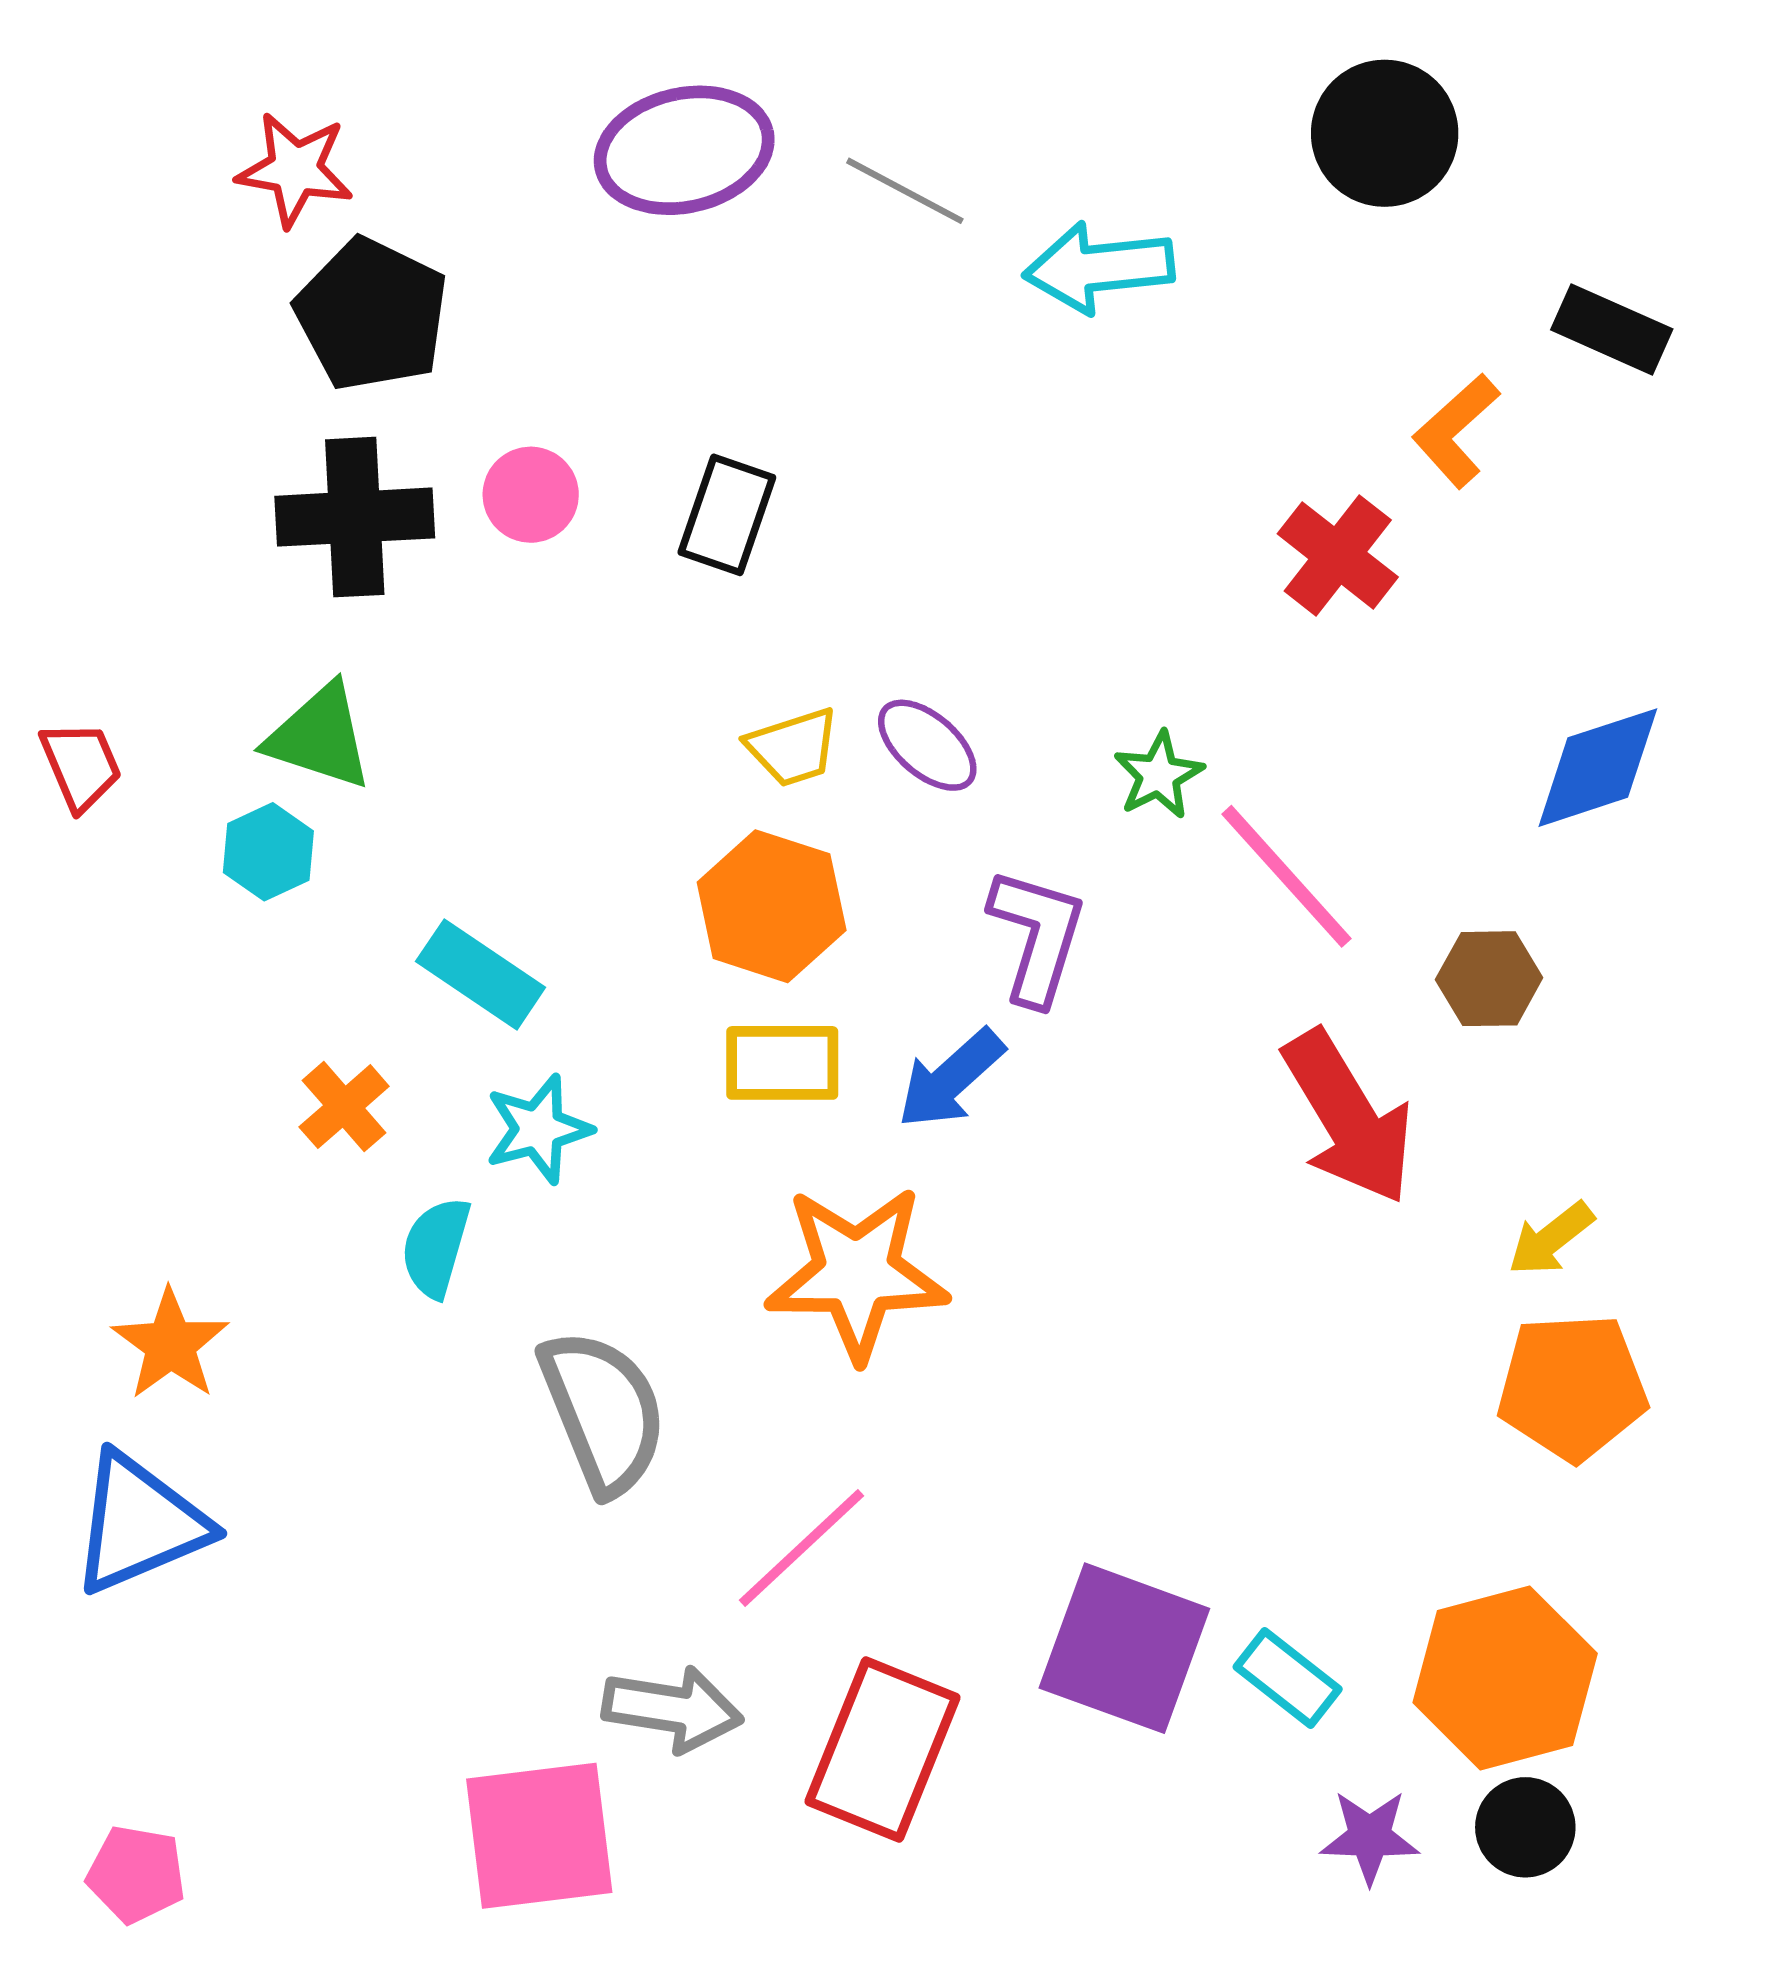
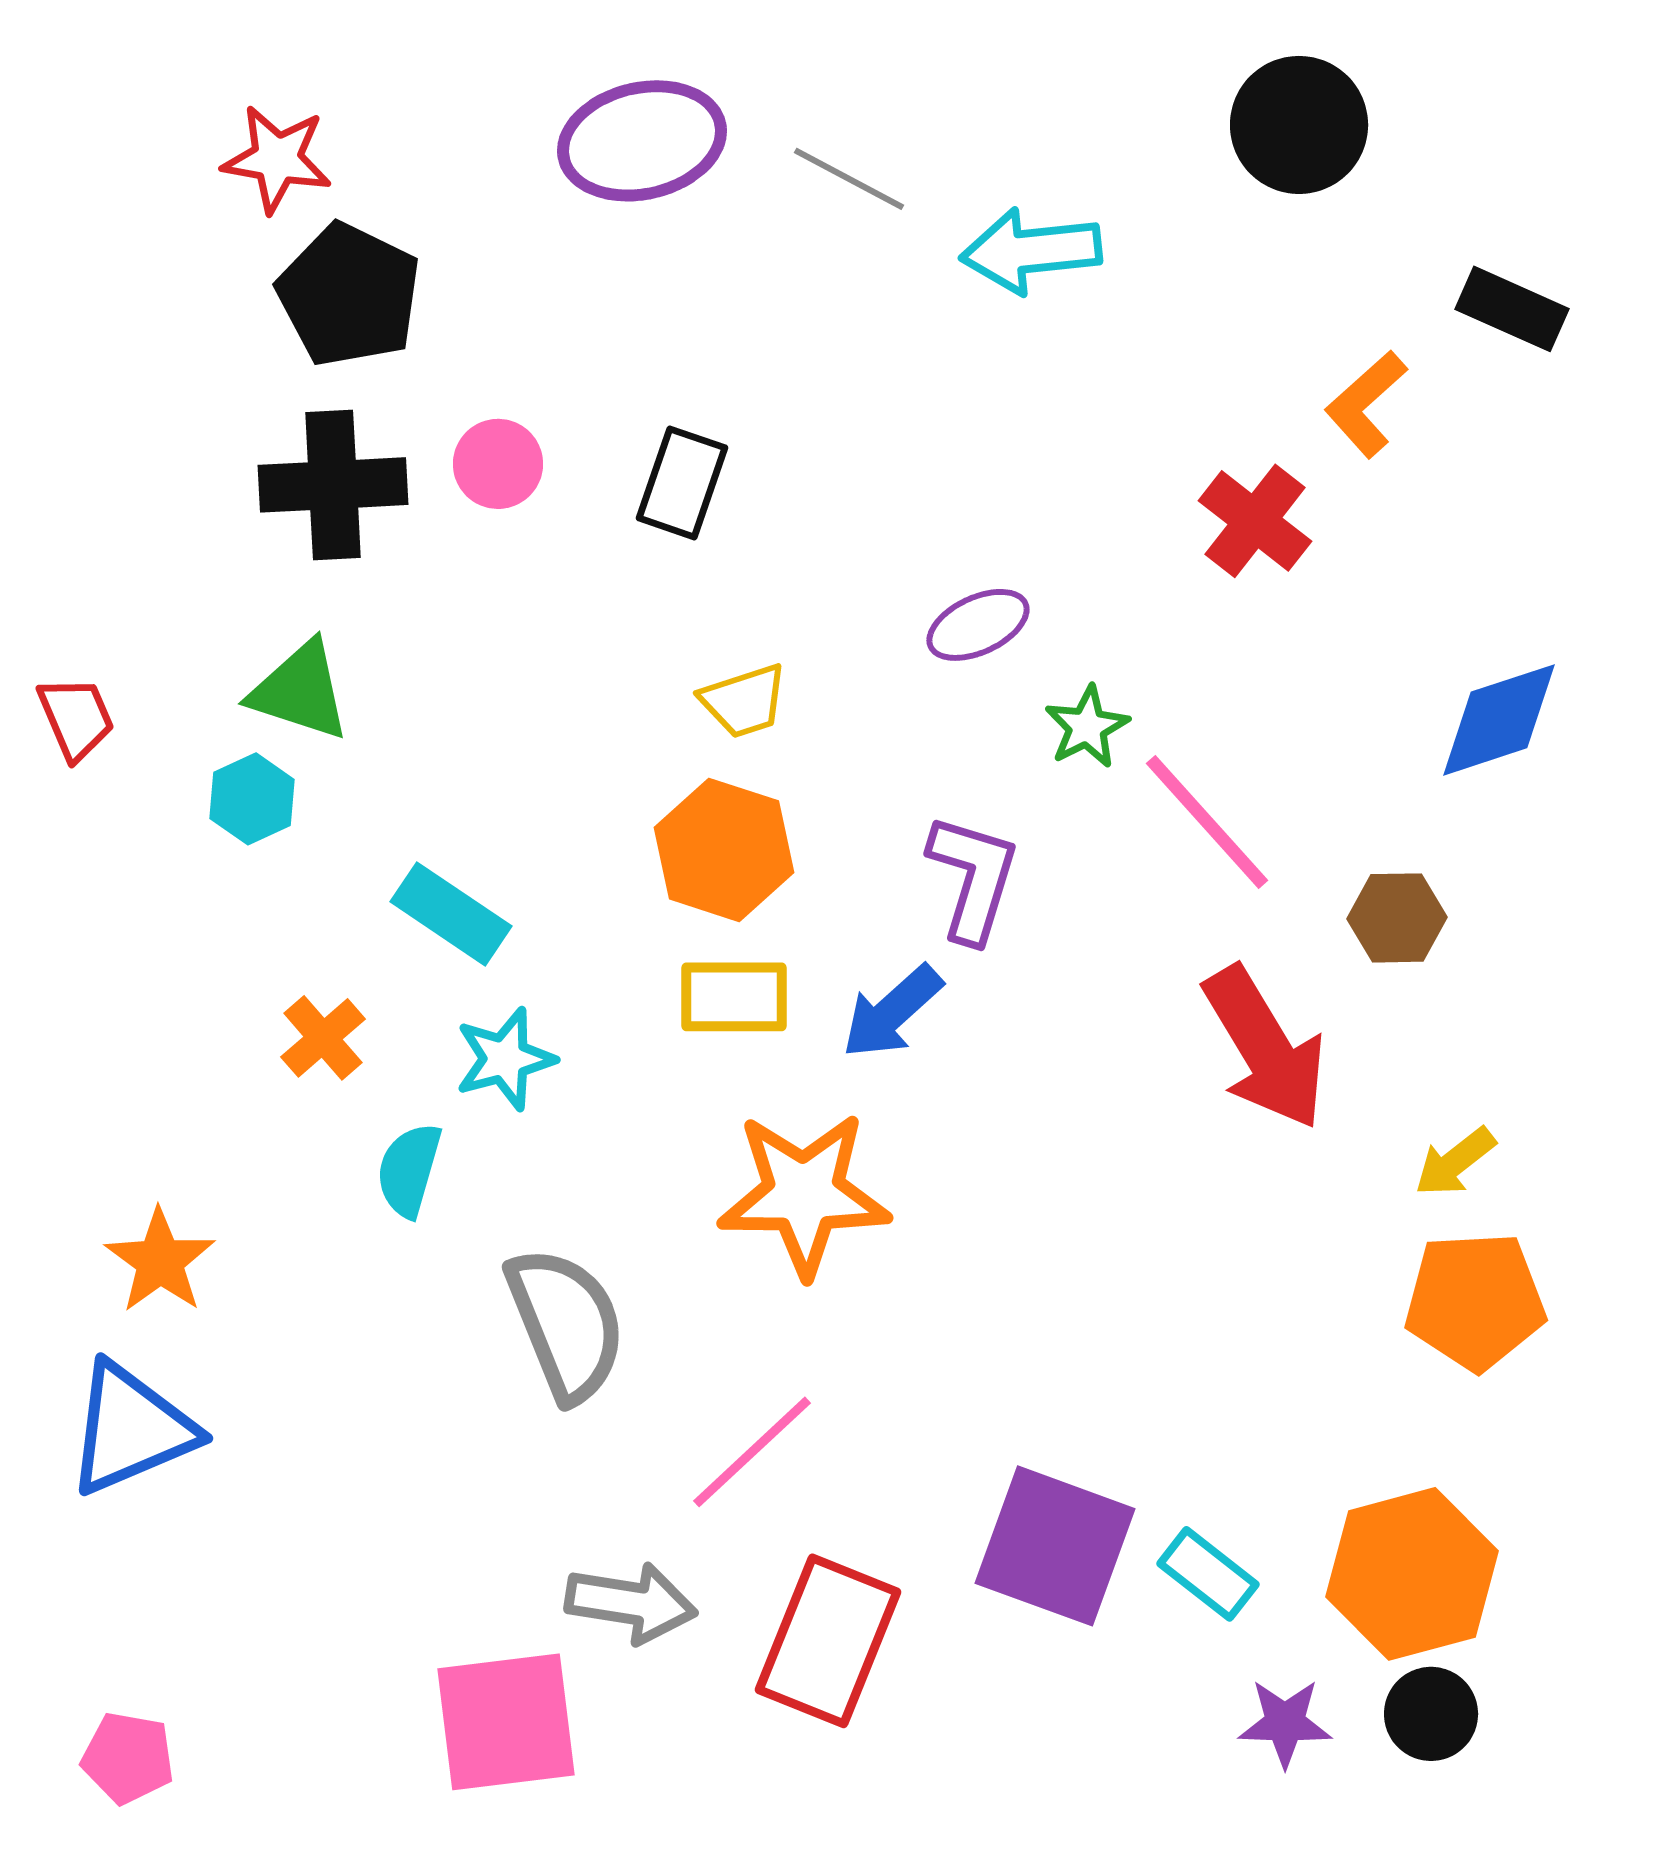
purple ellipse: (927, 745) -> (978, 625), moved, turned -66

